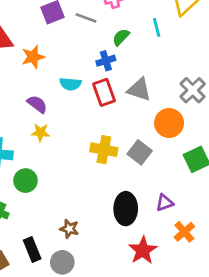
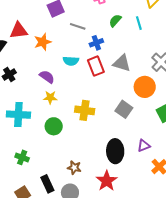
gray line: (86, 18) -> (78, 26), moved
cyan line: (157, 27) -> (139, 23), moved
green semicircle: (121, 37) -> (115, 21), moved
yellow cross: (104, 150) -> (85, 110), moved
green circle: (26, 181) -> (54, 126), moved
red star: (143, 250) -> (107, 181), moved

